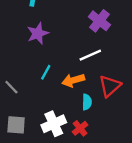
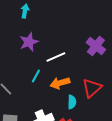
purple cross: (99, 21) -> (96, 46), moved
white line: (90, 55) -> (56, 57), moved

